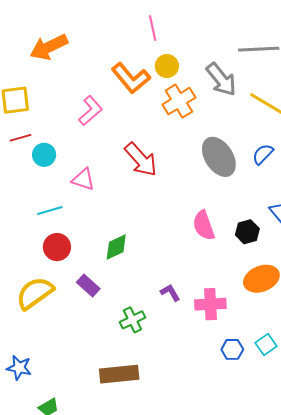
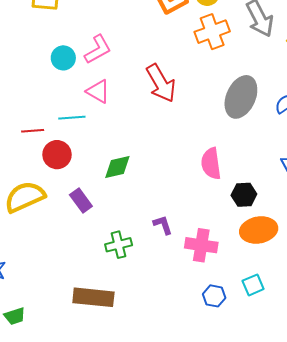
pink L-shape: (90, 111) -> (98, 49), moved
red line: (20, 138) -> (33, 131), moved
gray ellipse: (219, 157) -> (241, 97), turned 45
cyan line: (50, 211) -> (72, 118), moved
black hexagon: (247, 232) -> (244, 195), moved
cyan square: (266, 345) -> (253, 285), moved

